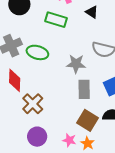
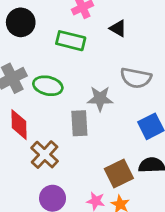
gray rectangle: (84, 89) -> (79, 123), moved
brown square: (87, 120) -> (119, 173), turned 35

